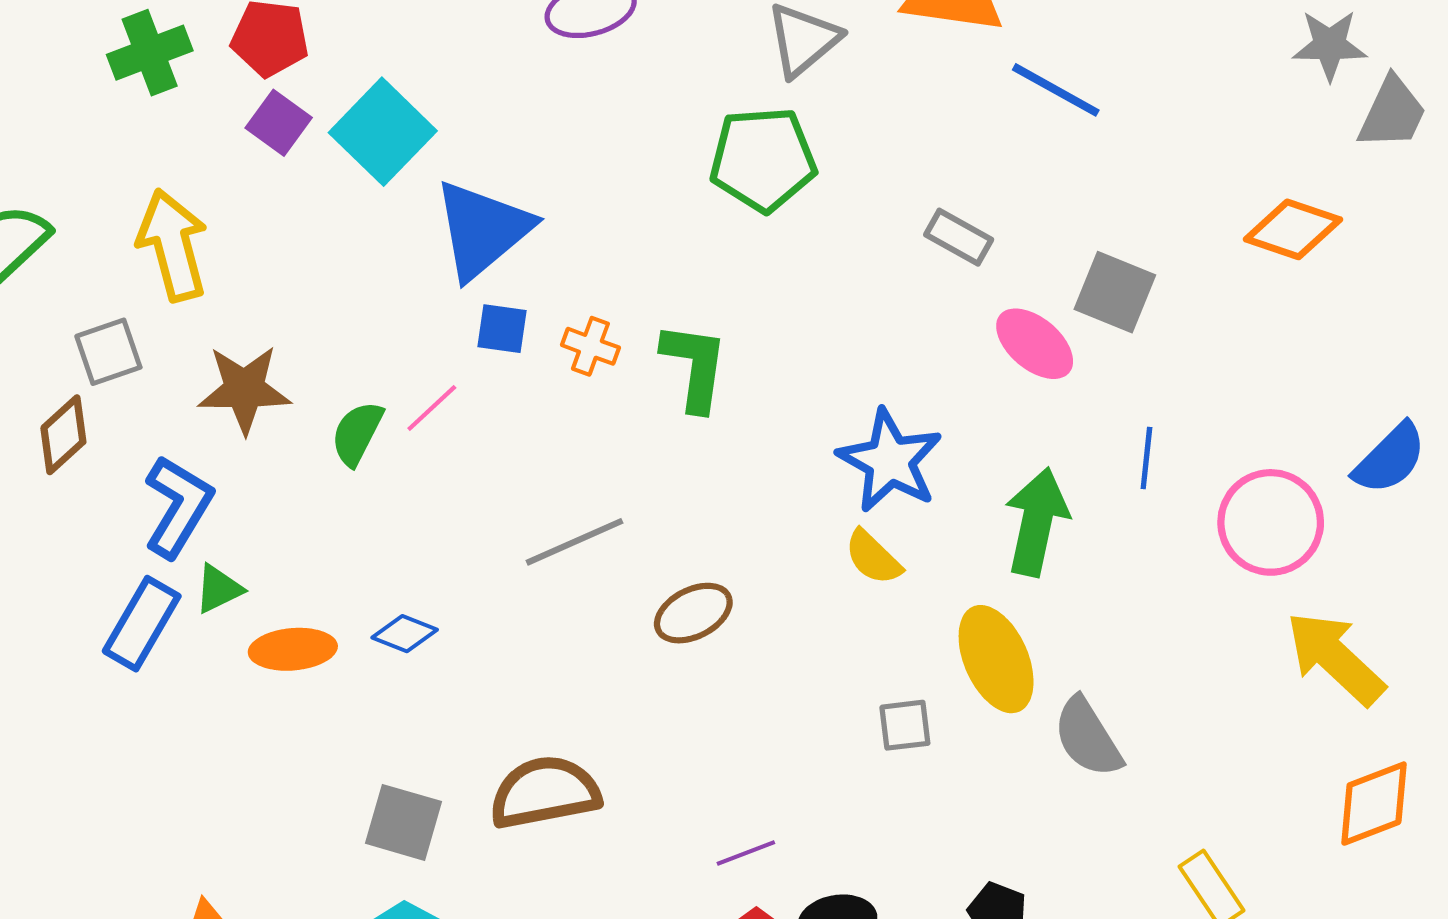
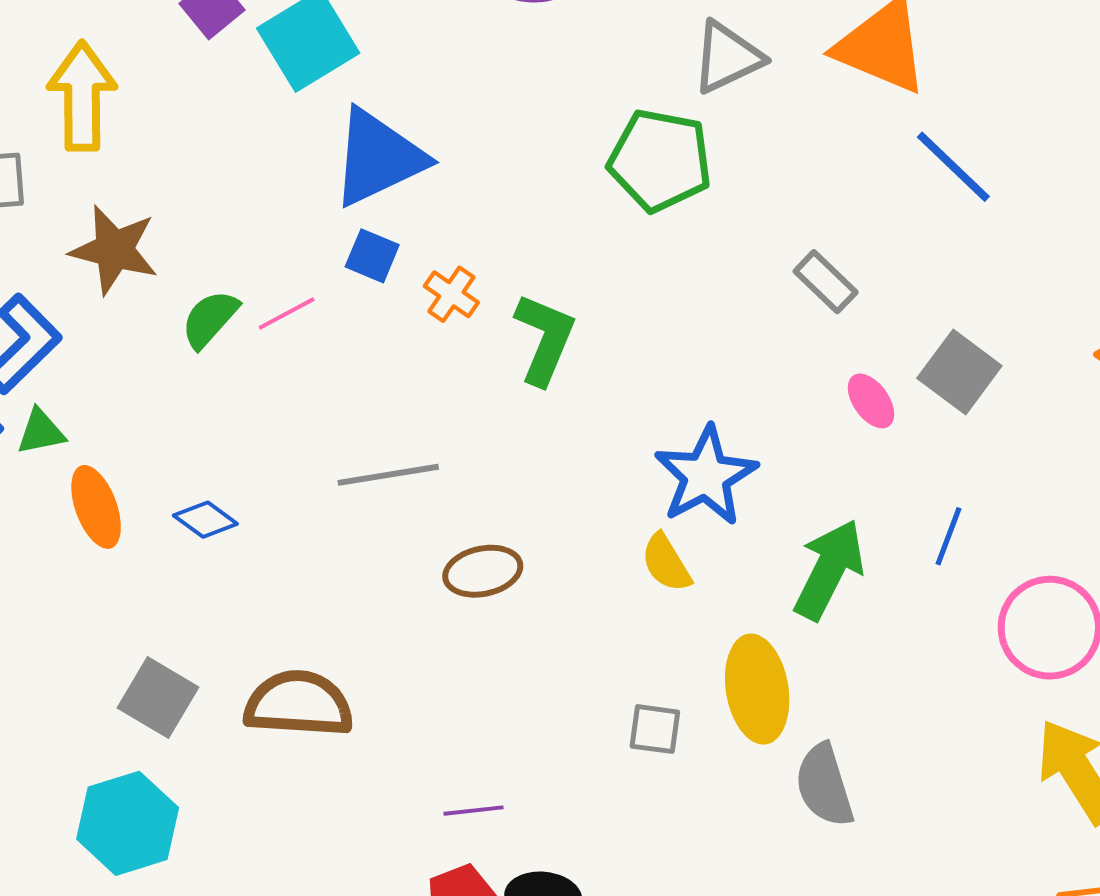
pink ellipse: (1035, 344) -> (871, 401), size x0.7
orange ellipse: (293, 649) -> (96, 507), turned 60

